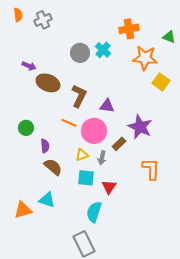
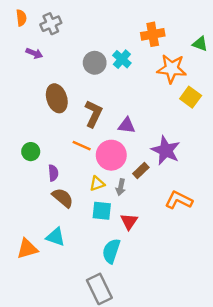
purple arrow: (29, 66) -> (34, 53), moved
brown ellipse: (48, 83) -> (57, 98), turned 50
orange L-shape: (151, 169) -> (179, 200), turned -65

